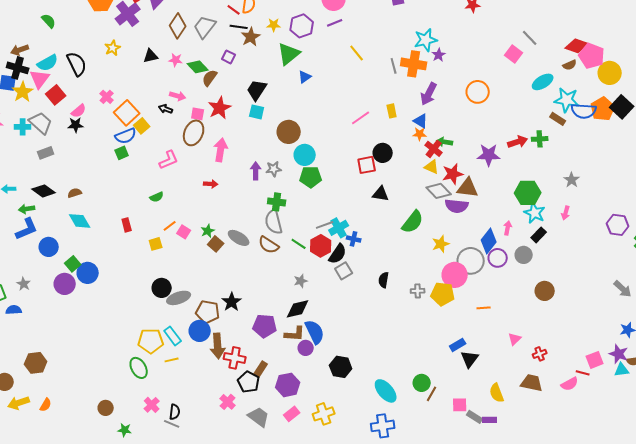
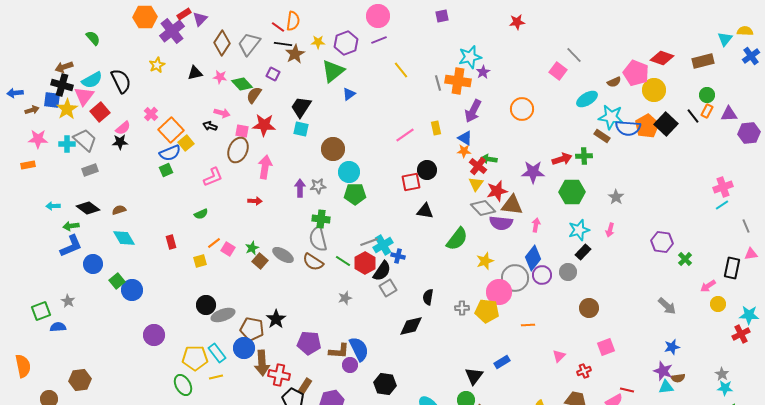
red diamond: (577, 46) -> (662, 58), moved
red star: (220, 108) -> (264, 125), turned 30
yellow triangle: (432, 167) -> (476, 184), turned 42
green hexagon: (528, 193) -> (572, 192), moved
cyan star: (535, 213) -> (579, 230), turned 30
pink arrow: (508, 228) -> (536, 225), moved
purple circle: (65, 284) -> (154, 335), moved
black diamond: (298, 309) -> (411, 326), moved
black triangle: (470, 359) -> (474, 376), moved
pink square: (595, 360) -> (606, 347), moved

